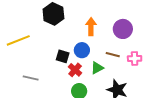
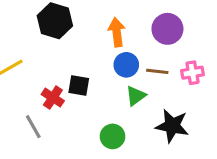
blue circle: (82, 50) -> (126, 65), moved
red cross: (75, 70) -> (53, 98), moved
gray line: (31, 78) -> (33, 127), turned 56

